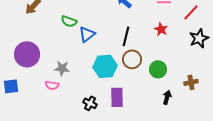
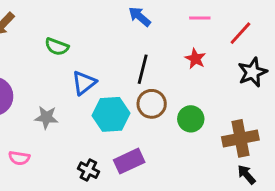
blue triangle: (87, 34) -> (84, 83), moved
brown cross: (191, 82) -> (240, 138), size x1.6
pink semicircle: (52, 85) -> (19, 158), moved
purple rectangle: (117, 97) -> (129, 161), turned 66
black arrow: (167, 97) -> (246, 175), moved, turned -56

